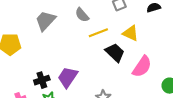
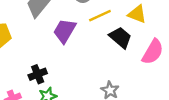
purple trapezoid: (68, 77) -> (65, 31), moved

